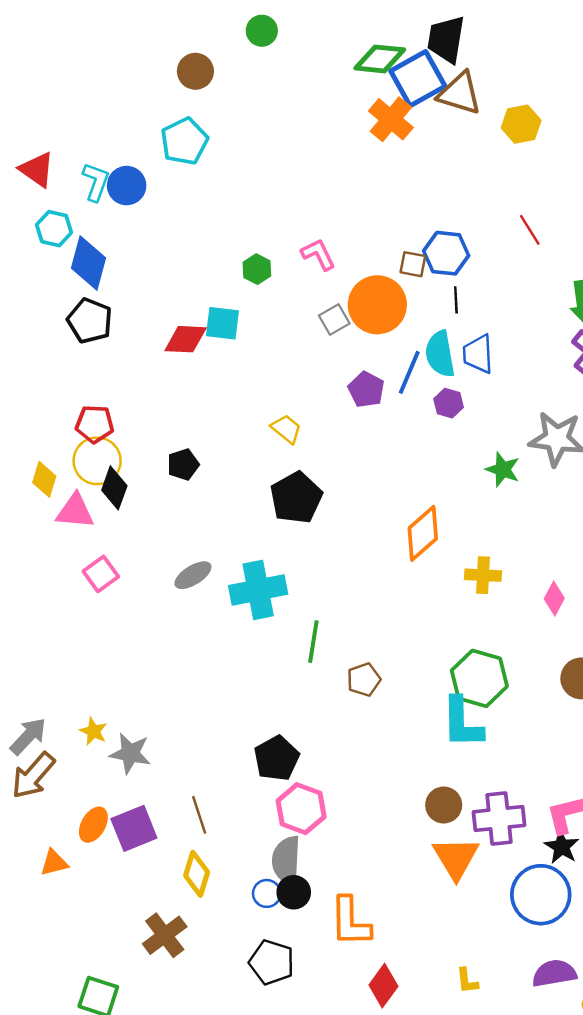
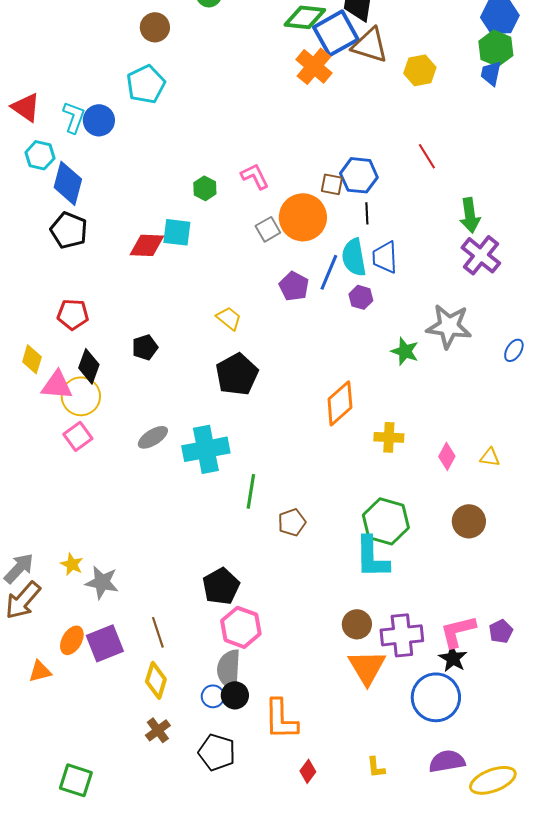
yellow circle: (97, 461) -> (81, 396), moved
brown cross: (165, 935) -> (158, 730), moved, size x0.7
red diamond: (383, 986) -> (308, 771), size x0.7

